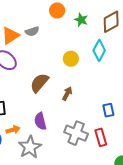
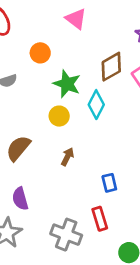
green star: (81, 20) -> (67, 84), moved, size x1.5
brown arrow: (67, 94) -> (67, 157), moved
gray cross: (76, 133) -> (66, 235), moved

